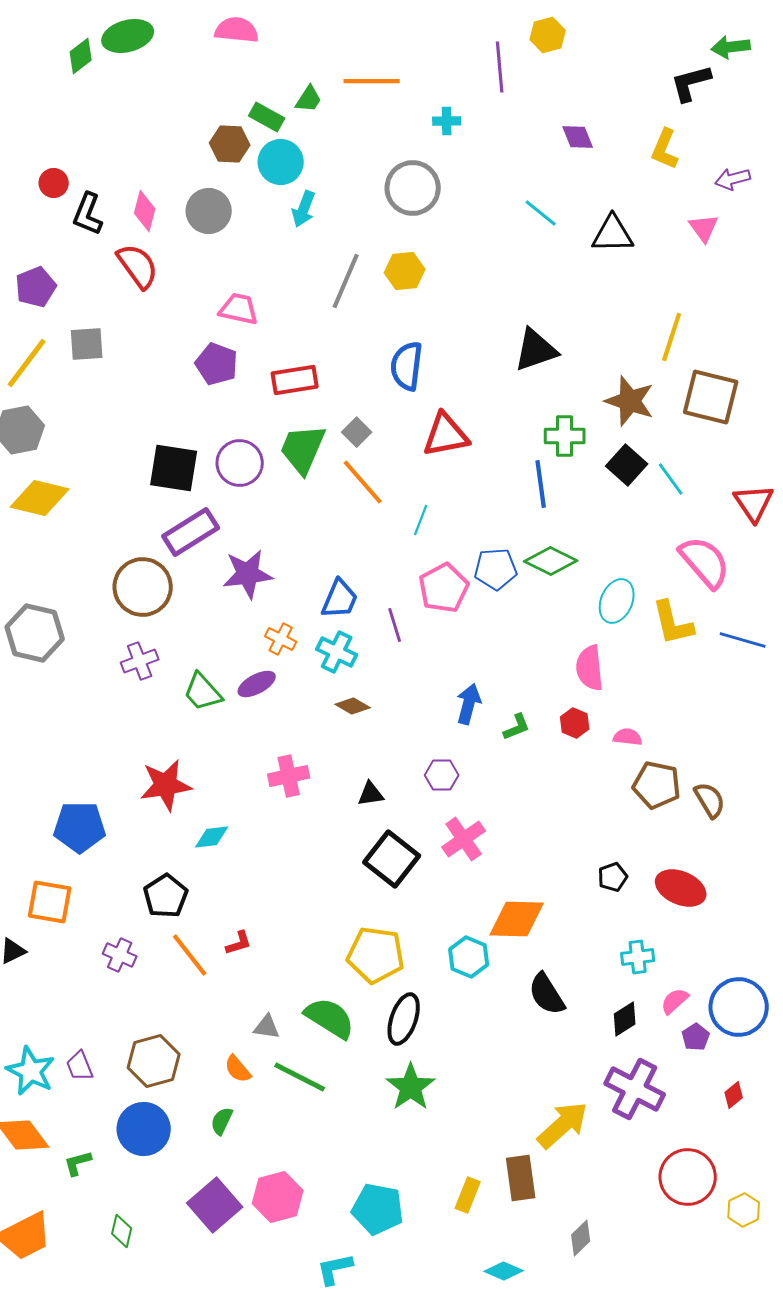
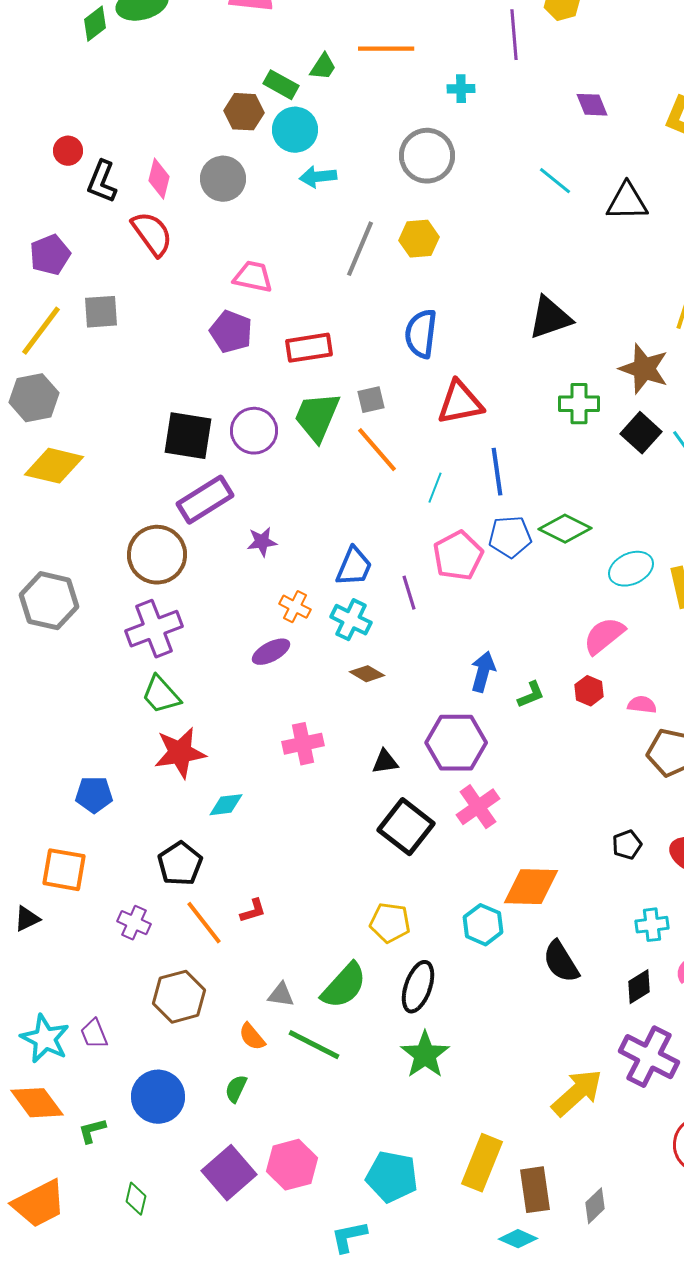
cyan arrow: (304, 209) -> (318, 177), turned 63
gray square: (357, 432) -> (371, 400), turned 32
blue line: (541, 484) -> (497, 472), moved
purple star: (248, 574) -> (262, 542), size x0.6
cyan ellipse: (617, 601) -> (631, 569), turned 42
purple cross: (140, 661) -> (154, 629), size x1.5
pink semicircle: (590, 668) -> (604, 636), turned 57
green trapezoid: (203, 692) -> (161, 695), moved
purple hexagon: (442, 775) -> (456, 743), size x1.8
blue pentagon: (80, 827) -> (94, 795), size x0.7
yellow pentagon: (376, 955) -> (390, 923), size x0.7
green semicircle: (330, 1018) -> (344, 986), turned 100
brown hexagon: (154, 1061) -> (179, 997), moved
brown rectangle: (521, 1178) -> (535, 1190), moved
yellow rectangle: (468, 1195) -> (482, 1163), size x1.6

